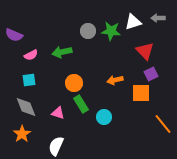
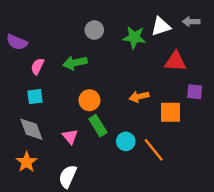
gray circle: (88, 31) -> (94, 30), moved
red triangle: (145, 51) -> (175, 62), turned -42
pink semicircle: (31, 55) -> (37, 66), turned 144
purple square: (151, 74) -> (195, 92), moved, turned 32
pink triangle: (58, 113) -> (70, 137), turned 32
orange line: (163, 124) -> (154, 150), moved

